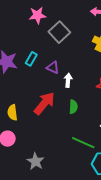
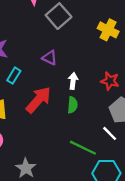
cyan rectangle: (31, 59) -> (14, 76), moved
white arrow: (68, 80) -> (73, 81), moved

